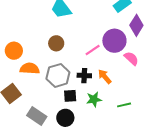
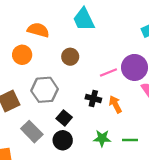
orange semicircle: (30, 69) -> (38, 30), moved
gray hexagon: (58, 75) -> (45, 90), moved
black square: (70, 96) -> (64, 118), moved, turned 32
green star: (94, 99) -> (102, 138), moved

